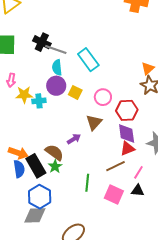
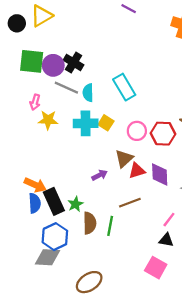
gray line: (56, 49) -> (66, 88), moved
purple circle: (56, 86) -> (53, 65), moved
cyan cross: (39, 101) -> (86, 123), moved, size x1.5
red hexagon: (127, 110) -> (163, 134), moved
red triangle: (127, 149) -> (137, 171), moved
brown semicircle: (54, 152) -> (90, 223), moved, turned 48
brown line: (115, 166) -> (130, 203), moved
pink square: (114, 194) -> (156, 268), moved

